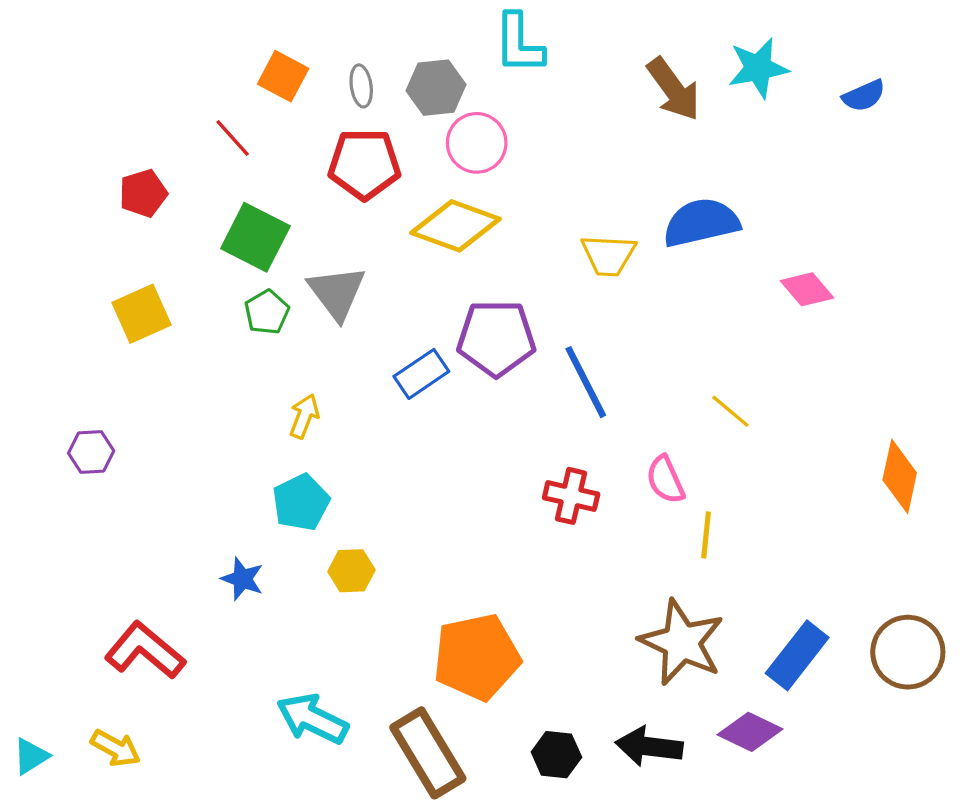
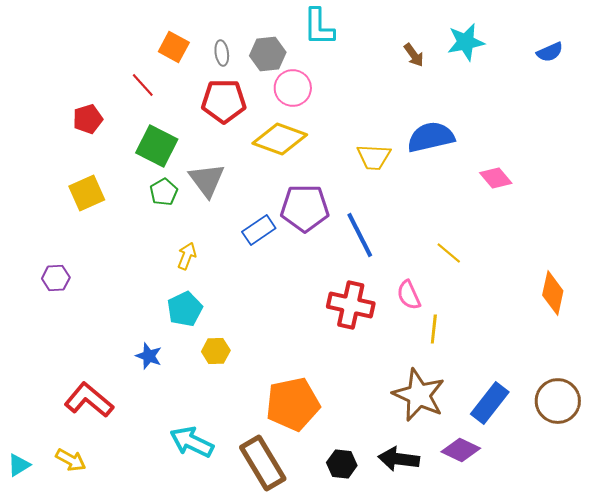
brown arrow: (674, 89) -> (414, 55), size x0.6
blue semicircle: (864, 96) -> (550, 52), moved
red cross: (571, 496) -> (351, 305), size x1.4

